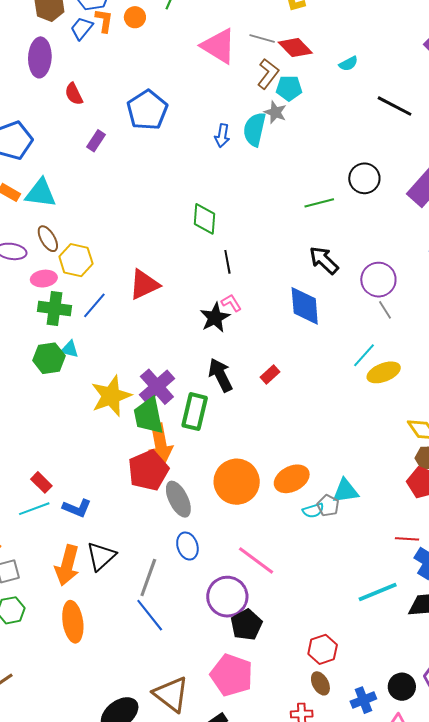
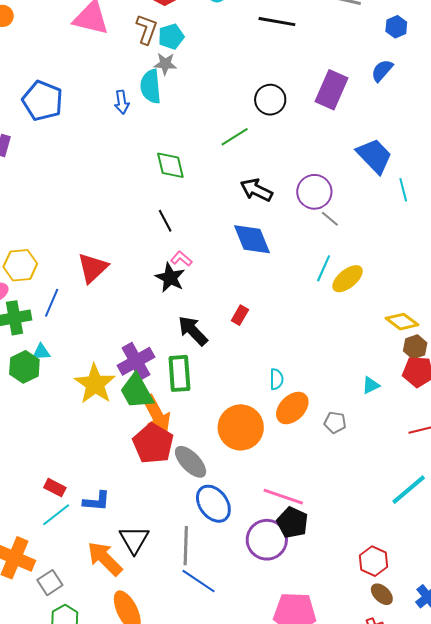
green diamond: (205, 219) -> (170, 165), moved
purple cross: (157, 387) -> (136, 361), turned 30
cyan triangle: (345, 491) -> (371, 385), moved, size x0.7
cyan semicircle: (313, 510) -> (277, 379), moved, turned -55
blue ellipse: (187, 546) -> (213, 504), size x1.4
orange arrow: (67, 565) -> (105, 559), turned 138
black pentagon: (246, 625) -> (292, 522), moved

